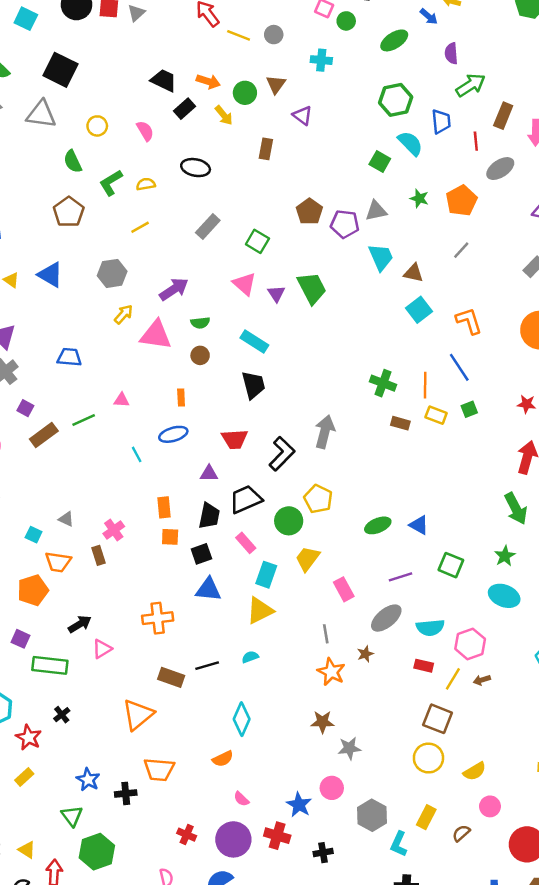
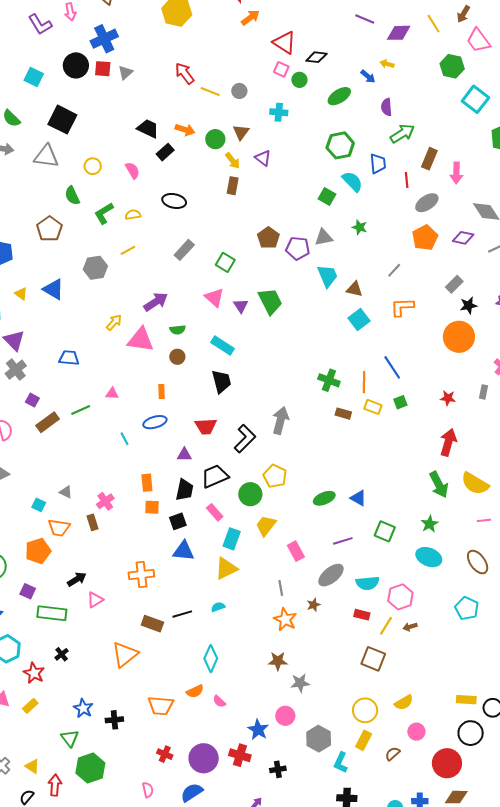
yellow arrow: (224, 115) -> (233, 161), moved
orange pentagon: (461, 201) -> (425, 238), moved
brown pentagon: (69, 212) -> (49, 229), moved
gray hexagon: (112, 273) -> (95, 268), moved
orange L-shape: (469, 321) -> (402, 307), moved, turned -75
yellow circle: (428, 758) -> (365, 710), moved
orange trapezoid: (159, 769) -> (161, 706), moved
pink semicircle: (241, 799) -> (219, 701), moved

